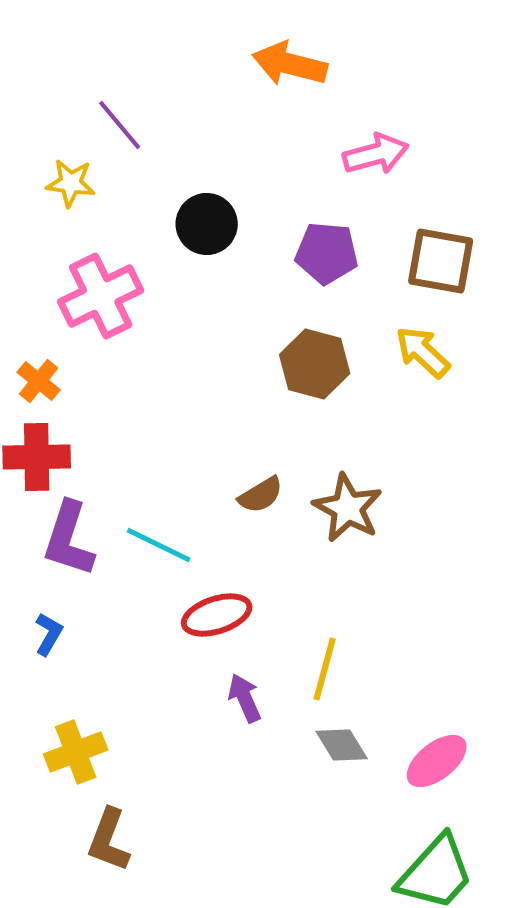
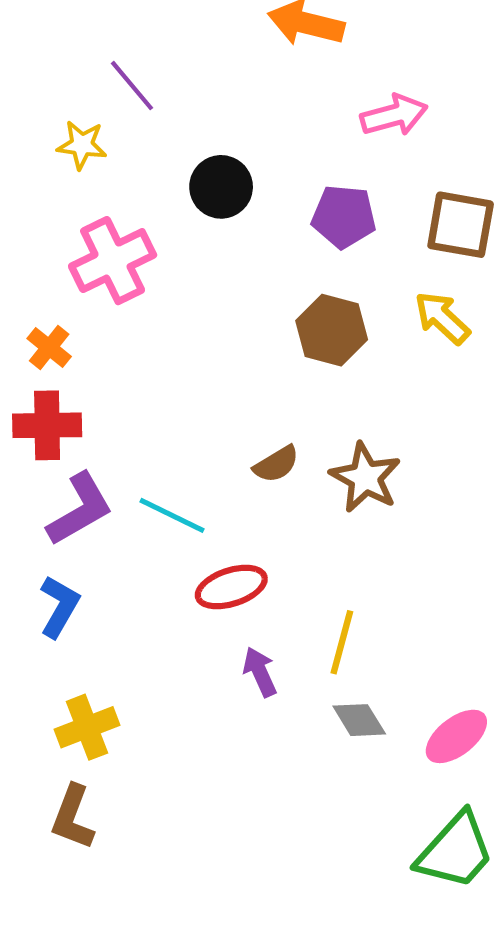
purple L-shape: (69, 539) -> (80, 509), turned -138
blue L-shape: (49, 634) -> (59, 606), size x1.4
brown L-shape: (109, 840) -> (73, 817), moved

